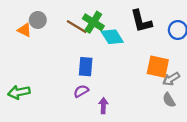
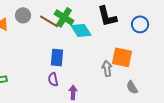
gray circle: (38, 20) -> (23, 15), moved
gray arrow: (171, 79) -> (107, 68), moved, turned 112
purple semicircle: (81, 91) -> (53, 79), turned -72

